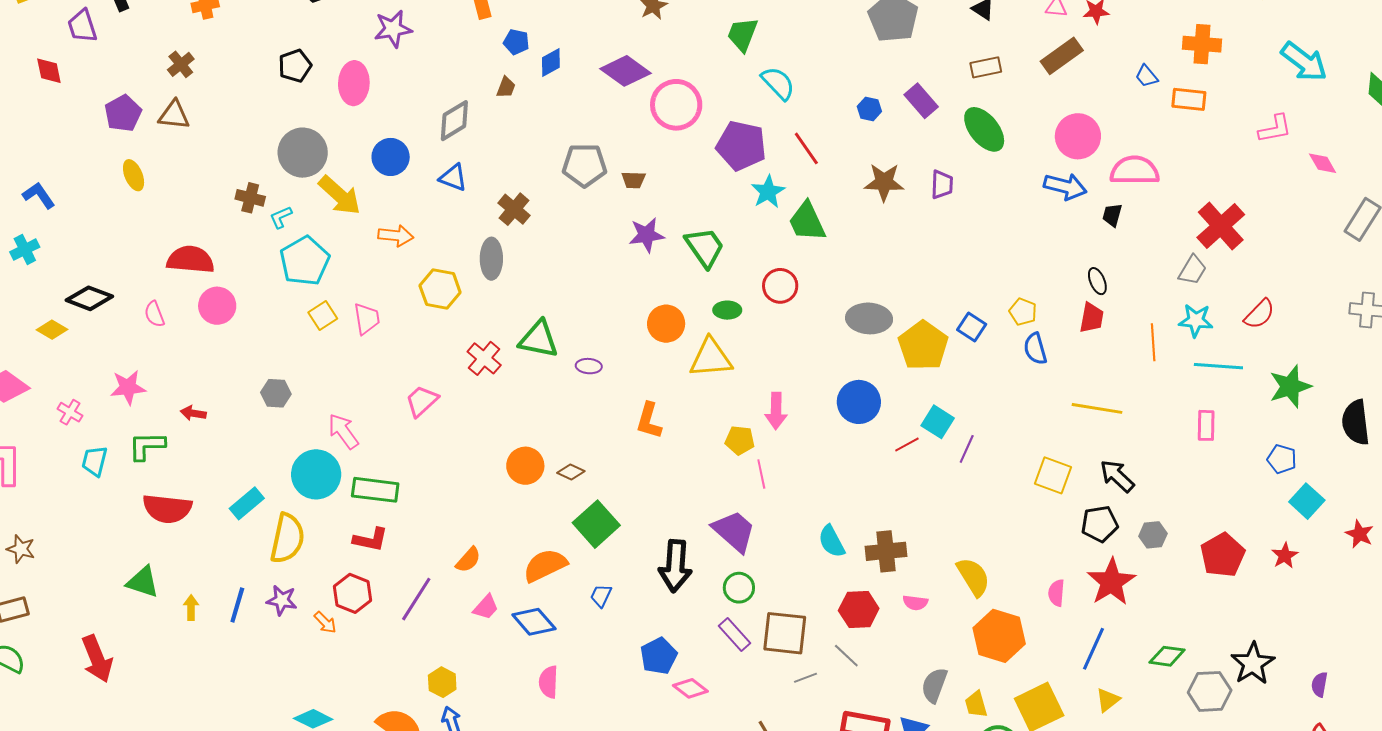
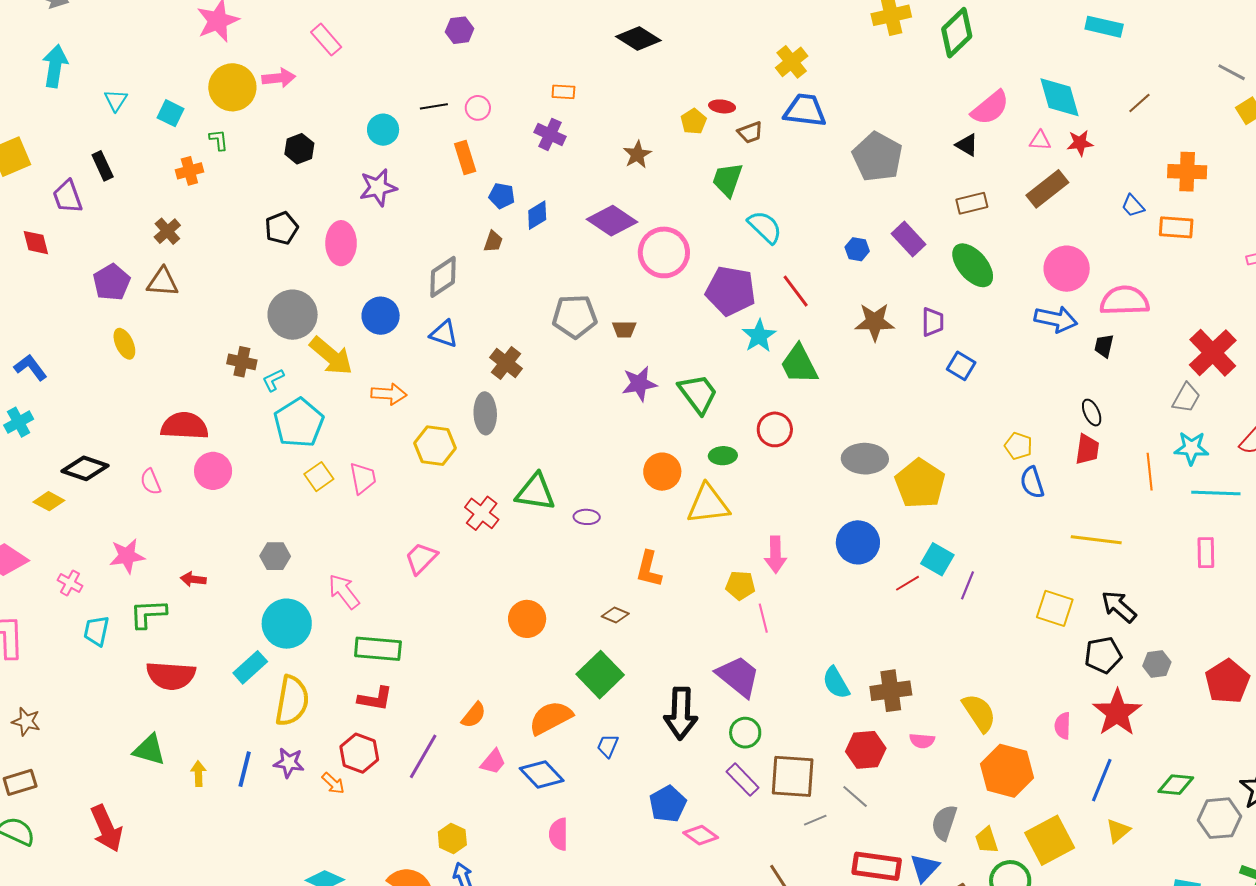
blue square: (972, 327) -> (961, 366), moved
brown diamond: (571, 472) -> (615, 615), moved
cyan circle: (316, 474) -> (287, 624), moved

